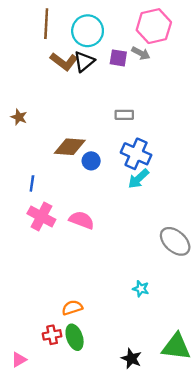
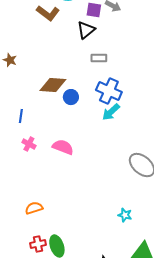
black triangle: (84, 62) -> (86, 30), moved
pink cross: (41, 217) -> (29, 144), size x0.6
cyan star: (141, 289) -> (125, 215), moved
orange semicircle: (72, 308) -> (34, 208), moved

